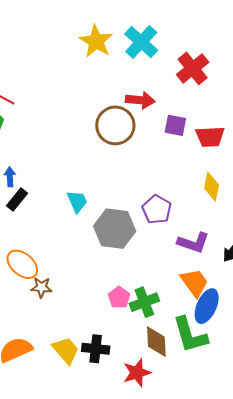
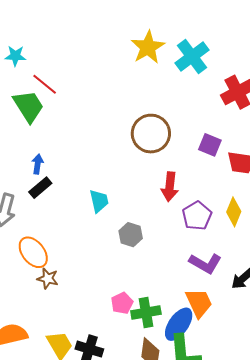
red arrow: (140, 100) -> (170, 187), moved, turned 80
purple pentagon: (157, 209) -> (197, 216), moved
gray hexagon: (115, 229) -> (131, 235), size x0.6
blue ellipse: (207, 306) -> (179, 324), moved

